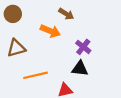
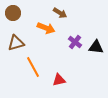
black triangle: (80, 68) -> (96, 47), moved
orange line: (36, 75) -> (33, 67), turned 75

